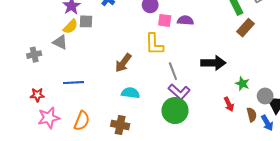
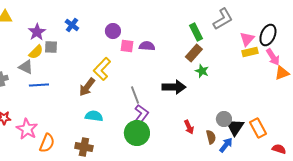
brown rectangle: (245, 28) -> (194, 53), moved
yellow L-shape: (154, 44) -> (102, 69), moved, turned 45
blue line: (74, 83) -> (39, 85), moved
green star: (242, 84) -> (202, 71), moved
purple L-shape: (179, 92) -> (141, 115), turned -95
pink star: (49, 118) -> (27, 129), moved, turned -30
blue arrow: (267, 123) -> (226, 145), turned -112

